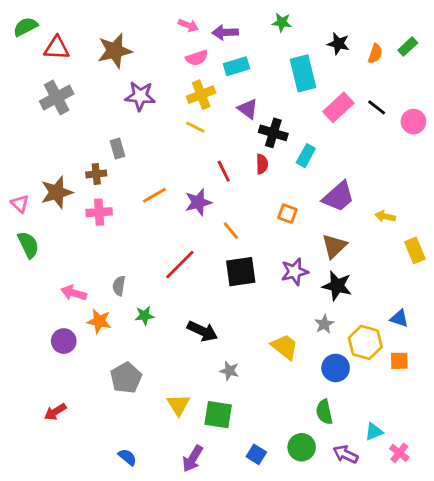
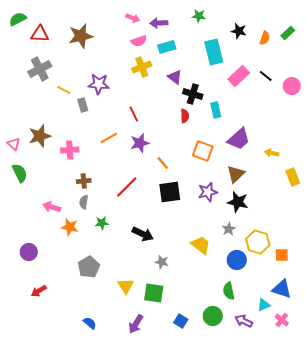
purple star: (140, 96) -> (99, 84), moved
yellow line: (195, 127) -> (64, 90), moved
cyan rectangle: (306, 156) -> (216, 110), turned -42
red line: (224, 171) -> (134, 114), moved
brown cross: (96, 174) -> (84, 181), moved
orange square: (287, 214) -> (203, 151), size x1.5
blue triangle: (399, 318) -> (282, 289), moved, size x1.5
purple circle: (64, 341) -> (29, 252), moved

